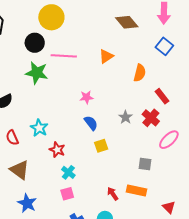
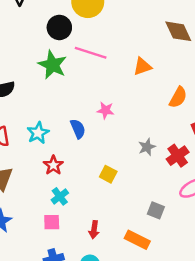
blue semicircle: (91, 123) -> (78, 129), moved
yellow square: (101, 146) -> (108, 174), turned 32
red arrow: (113, 194) -> (94, 230), moved, turned -152

